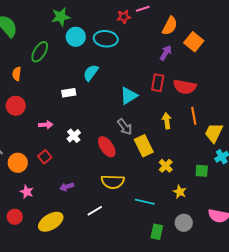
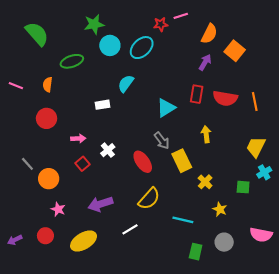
cyan ellipse: (106, 39) -> (142, 48), turned -50
green ellipse: (40, 52) -> (72, 61), turned 40
orange line: (194, 116) -> (255, 101), moved
red square: (45, 157) -> (82, 164), moved
yellow semicircle: (113, 182) -> (149, 199), turned -50
purple arrow: (67, 187) -> (100, 204), size x1.6

